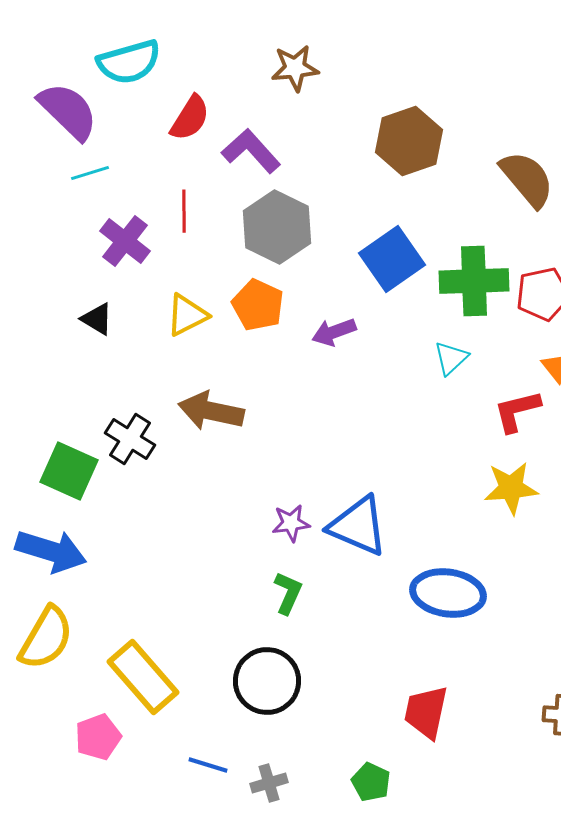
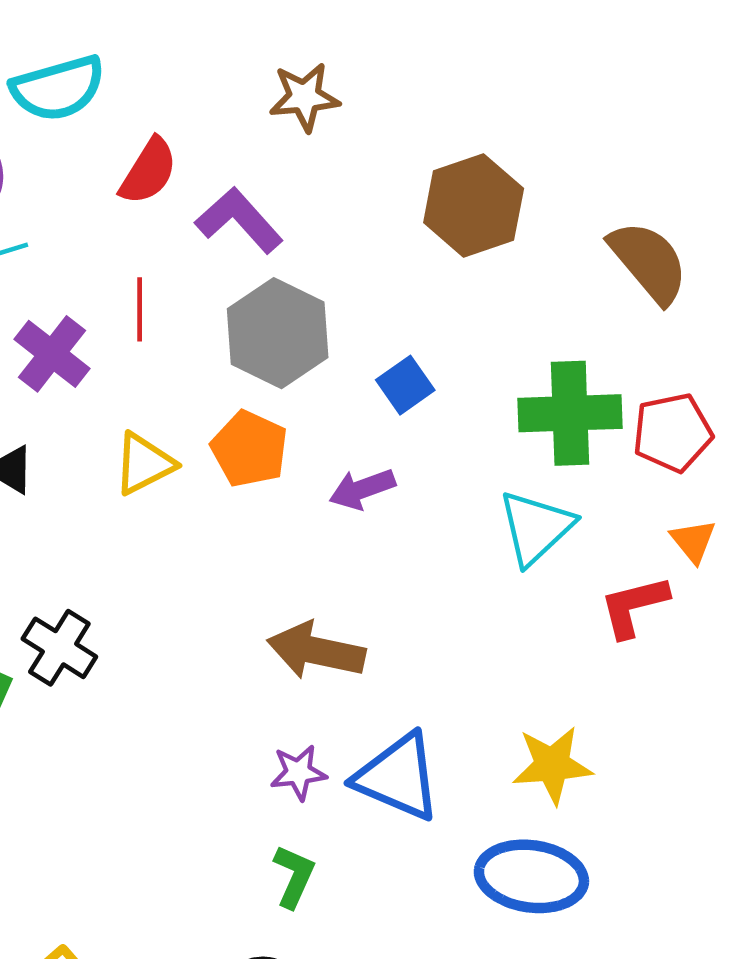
blue square: (392, 259) -> (405, 385), moved, size x0.6
cyan triangle: (451, 358) -> (536, 528), size x1.5
brown arrow: (211, 411) -> (316, 651), moved
yellow star: (511, 488) -> (552, 765), moved

